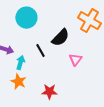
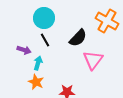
black line: (40, 51) -> (45, 40), moved
pink triangle: (75, 60) -> (93, 60), size x1.5

